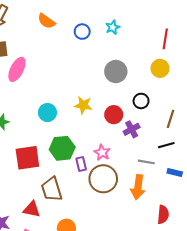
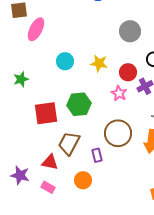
cyan circle: (47, 113) -> (65, 61), moved
pink star: (102, 152) -> (119, 93), moved
purple rectangle: (81, 164) -> (97, 155), moved
brown trapezoid: (52, 189) -> (69, 143), turned 45

